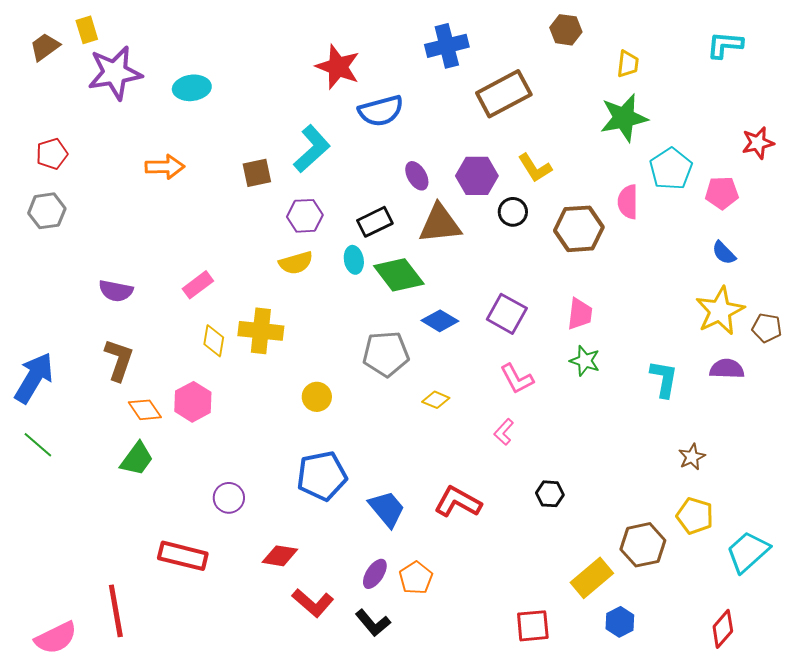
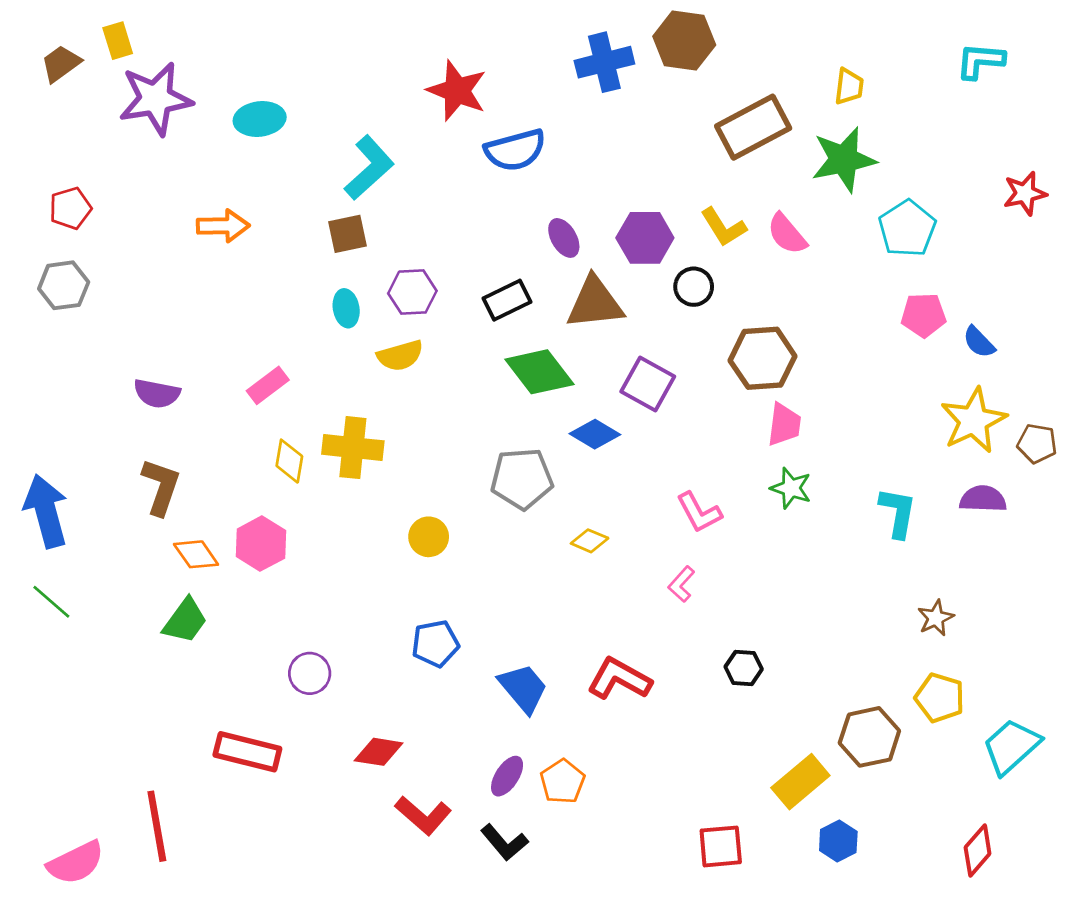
brown hexagon: (566, 30) -> (684, 41), moved, size x1.4
brown rectangle: (504, 94) -> (753, 127), moved
cyan L-shape: (312, 149) -> (369, 168), moved
pink pentagon: (722, 193) -> (923, 315), moved
pink semicircle: (628, 202) -> (787, 234), moved, turned -40
brown hexagon: (579, 229) -> (763, 358), moved
cyan ellipse: (354, 260) -> (346, 308), moved
purple square: (507, 314) -> (648, 384), moved
blue arrow: (34, 378) -> (46, 511), turned -46
blue pentagon: (322, 476) -> (435, 644), size x0.7

